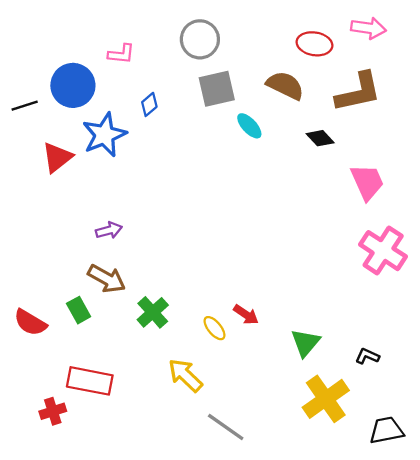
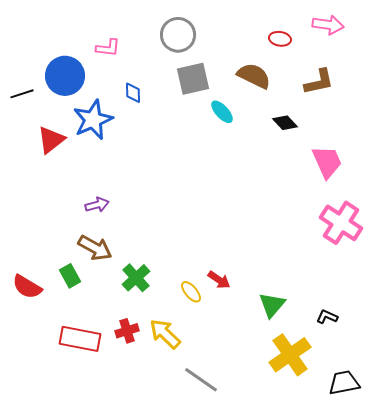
red ellipse: (314, 44) -> (280, 39), size x0.7
brown L-shape: (358, 92) -> (319, 82), size x0.7
blue diamond: (149, 104) -> (133, 93), turned -50
red cross: (53, 411) -> (127, 331), moved

